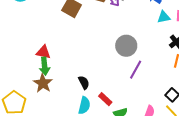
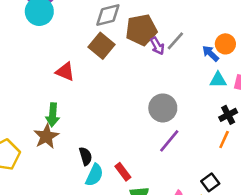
red triangle: (43, 52) -> (65, 72), moved
black semicircle: (84, 82) -> (86, 156), moved

